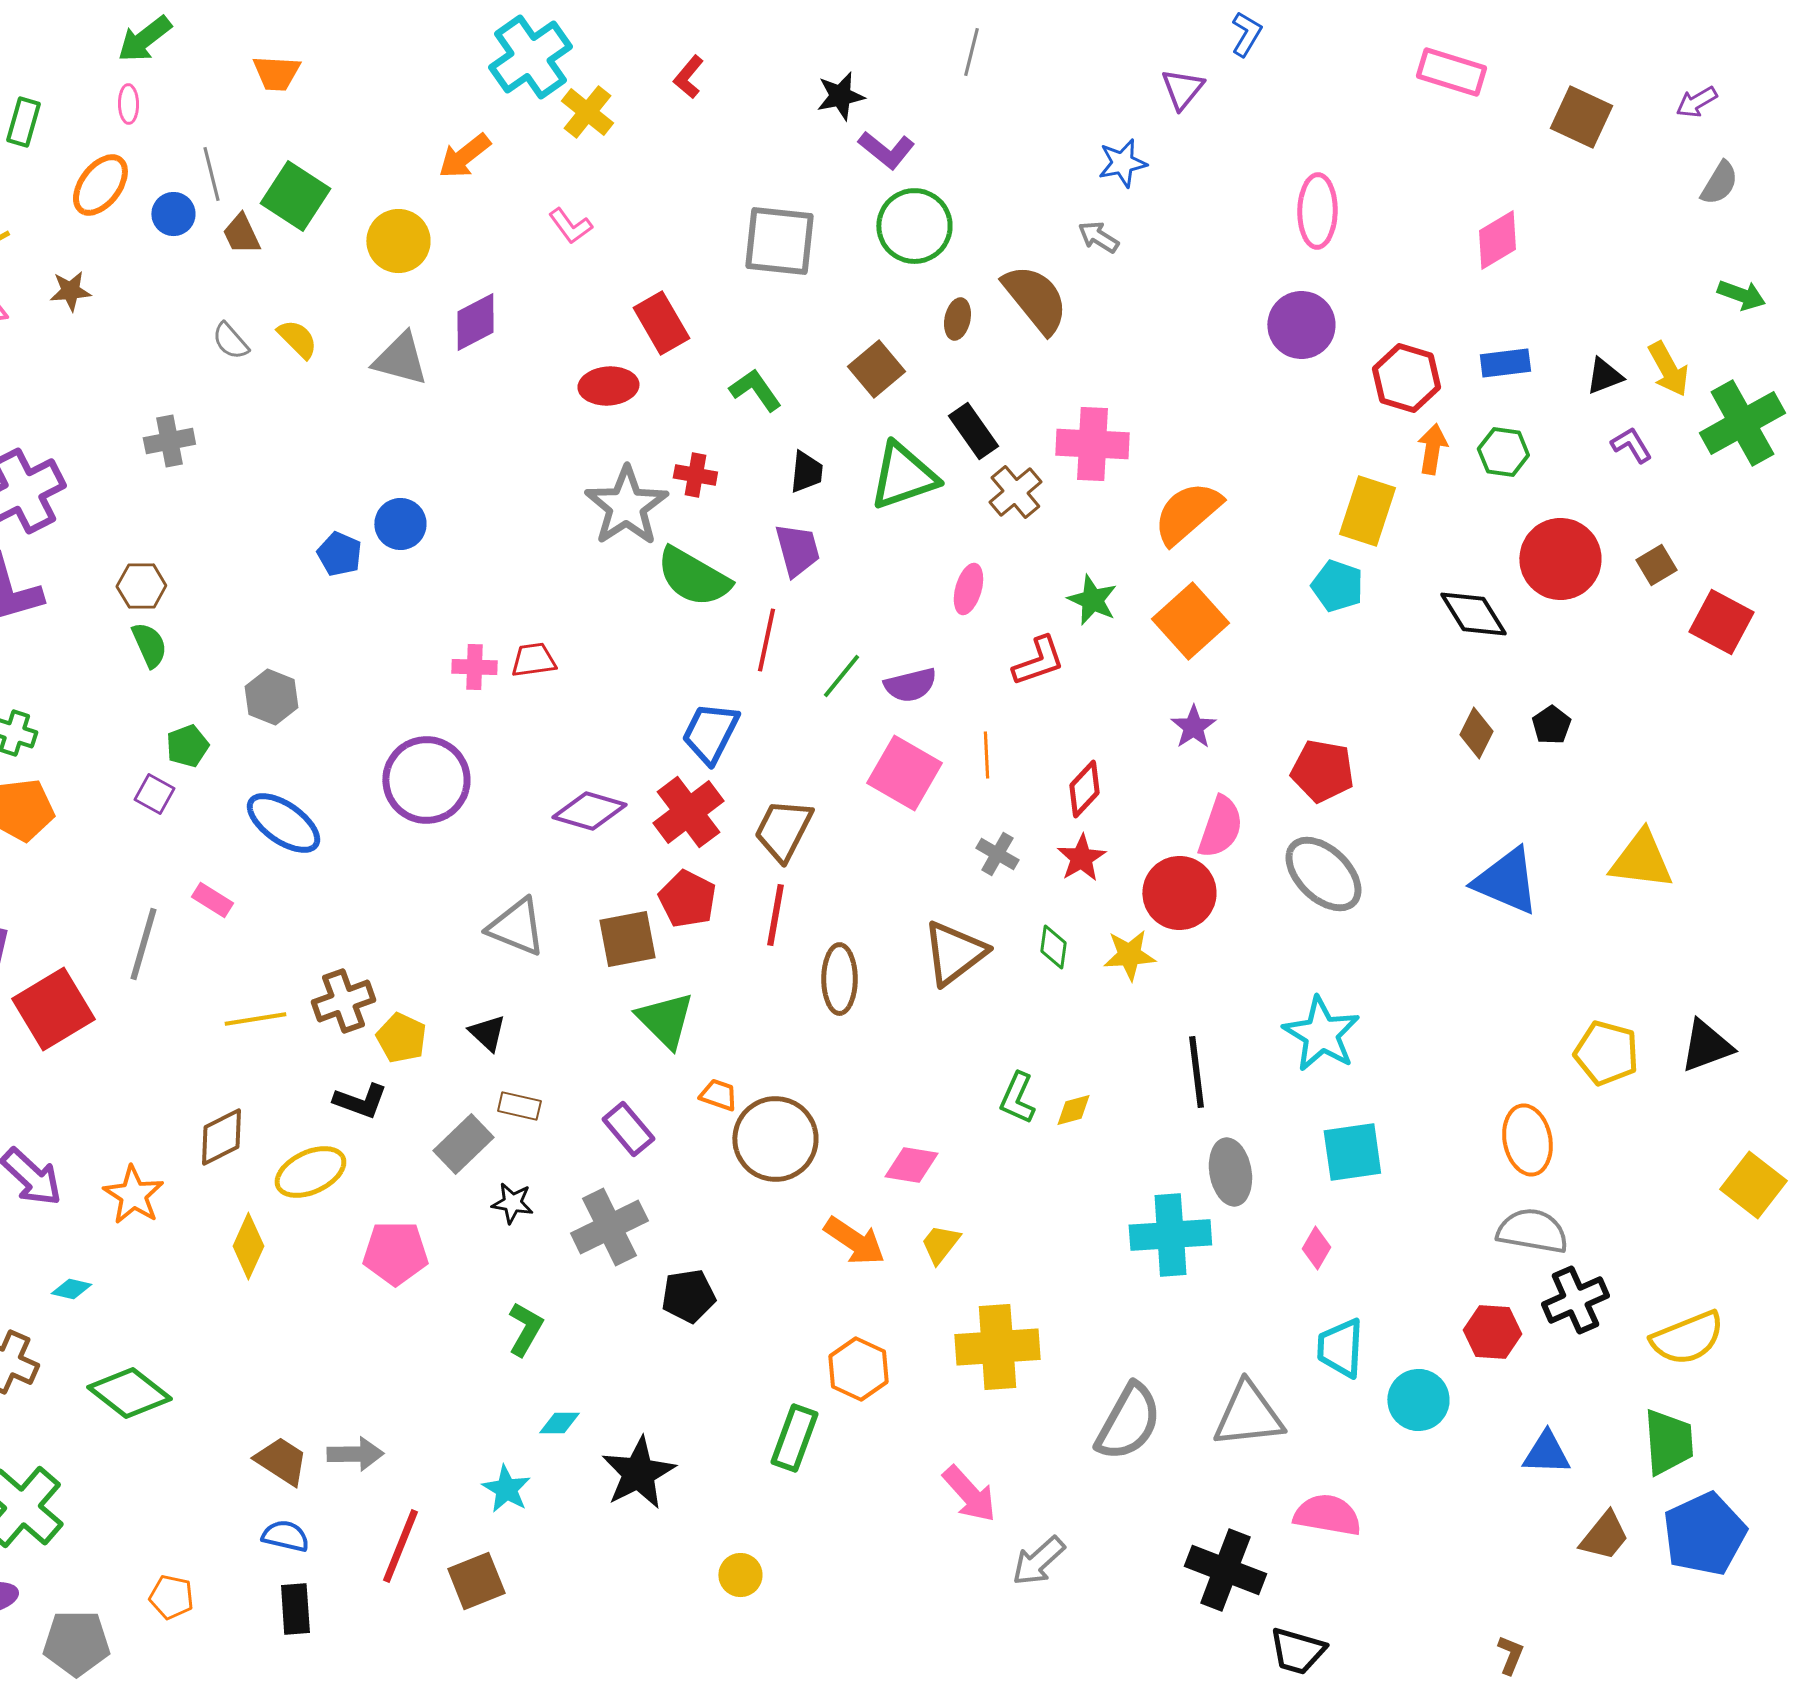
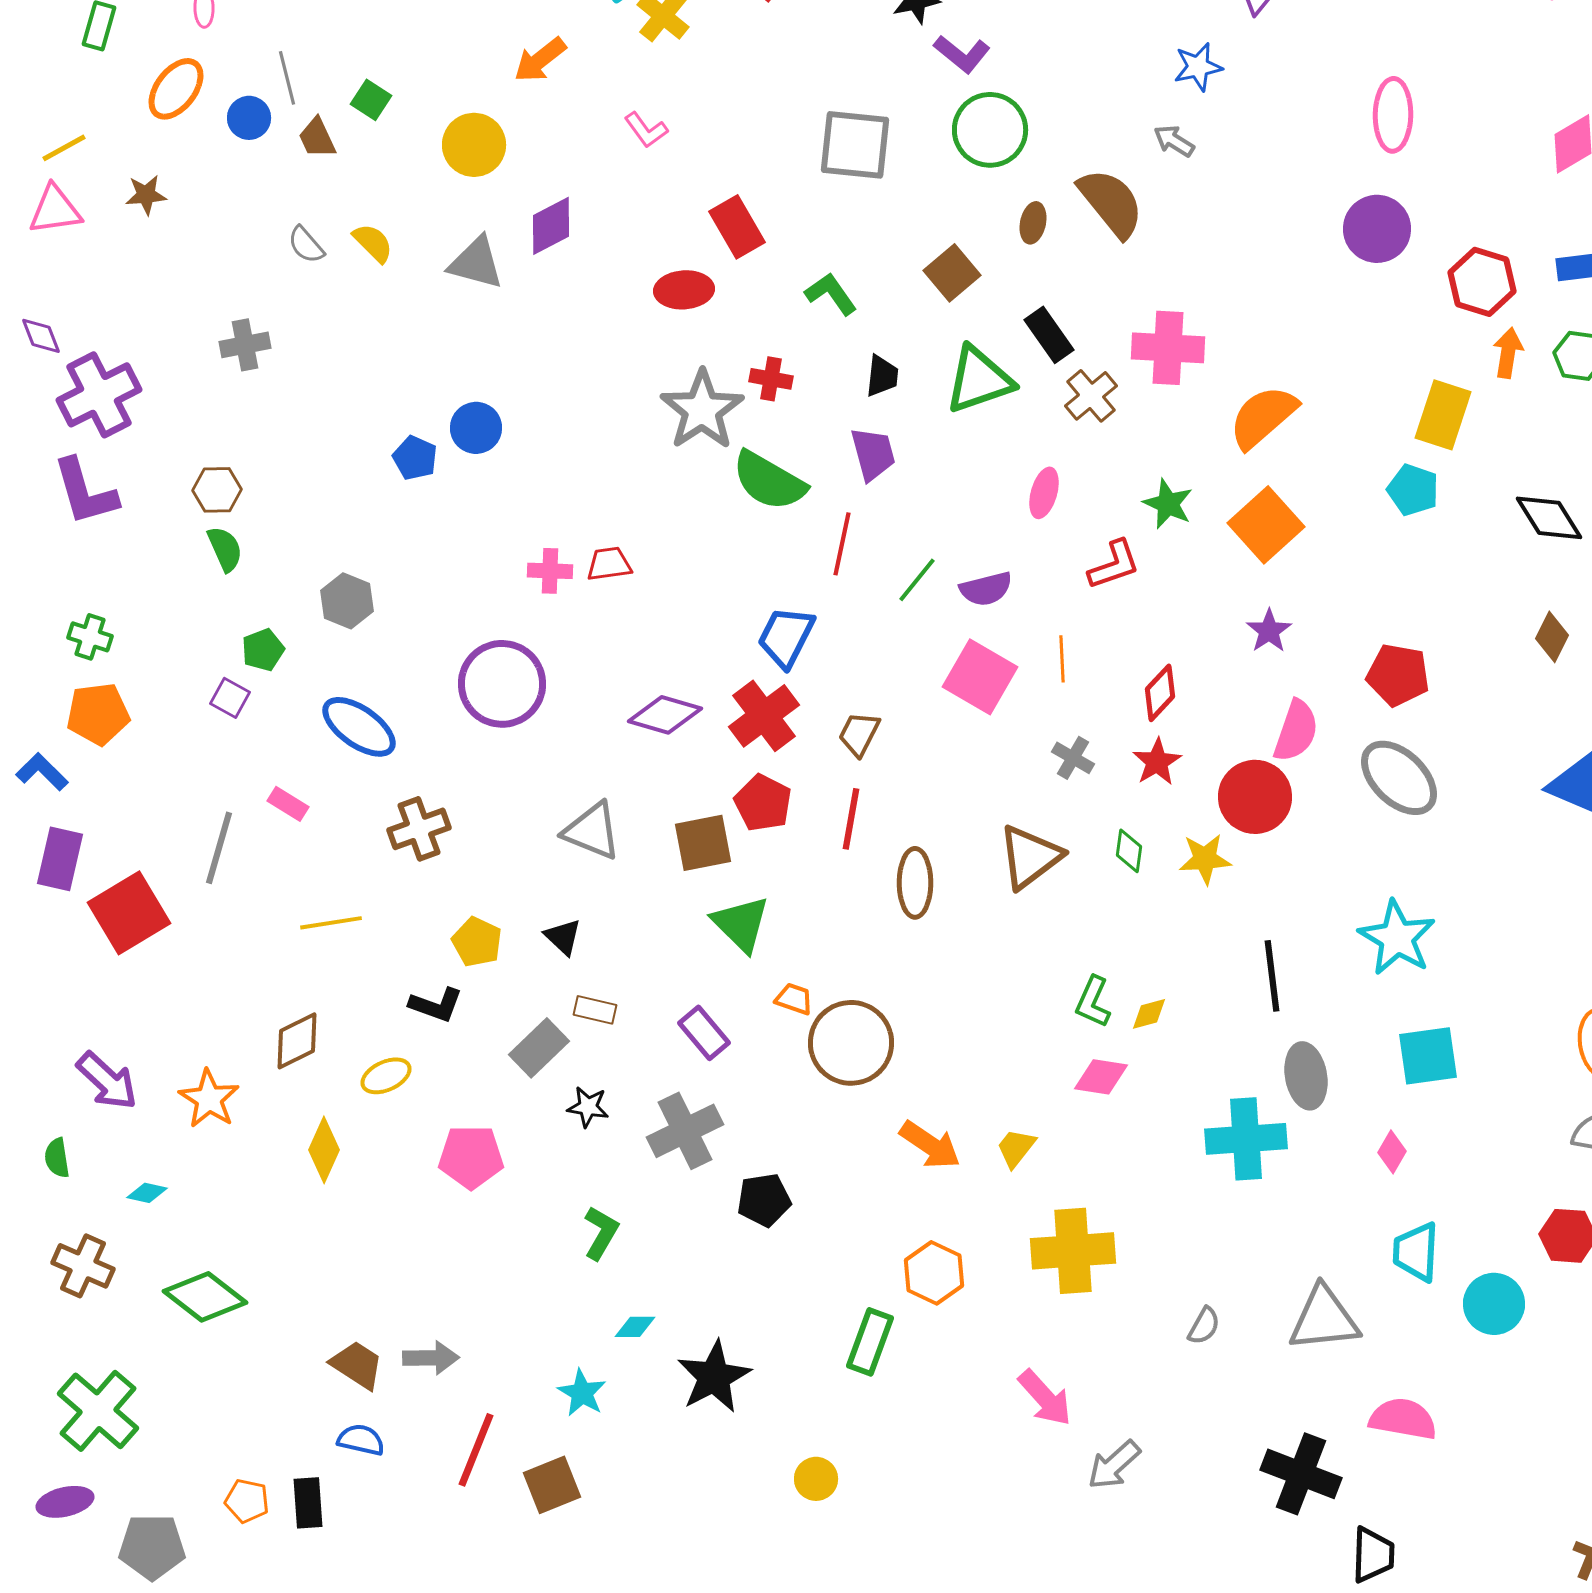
green square: (295, 196) -> (371, 100), size x0.6
brown trapezoid: (783, 830) -> (859, 734), size x0.7
brown cross: (343, 1001) -> (419, 829), moved
pink diamond: (911, 1165) -> (1101, 1077), moved
yellow ellipse: (310, 1172) -> (386, 1076), size x0.7
gray semicircle: (1128, 1422) -> (1204, 1326), size x0.5
black rectangle: (295, 1609) -> (308, 1503), moved
black trapezoid: (1297, 1651) -> (1373, 1555), turned -104

